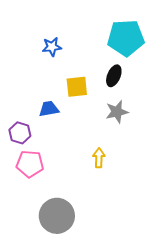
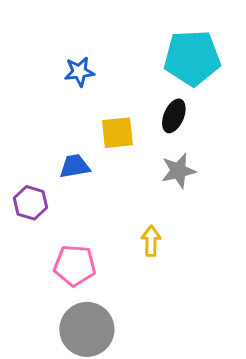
pink pentagon: (30, 164) -> (75, 265), moved

